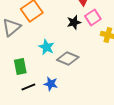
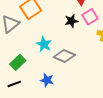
green rectangle: (20, 66) -> (18, 62), turned 56
black line: (28, 87) -> (14, 84), moved

